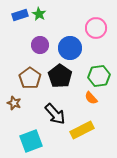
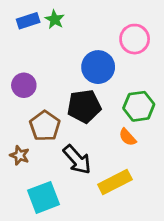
purple circle: (40, 45) -> (24, 85), moved
black pentagon: (60, 76) -> (84, 106), turned 30
brown pentagon: (30, 78) -> (45, 126), moved
brown star: (14, 103) -> (20, 155), moved

